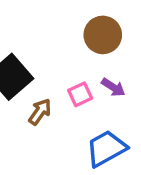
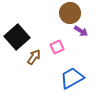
purple arrow: (113, 87) -> (81, 31), moved

